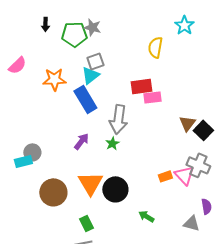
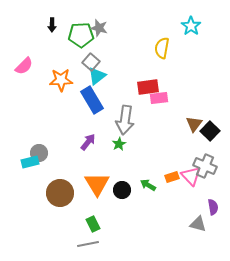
gray square: (95, 61) -> (91, 62), moved, turned -30
black circle: (115, 189) -> (122, 190), size x0.7
green arrow: (146, 216) -> (148, 185), moved

